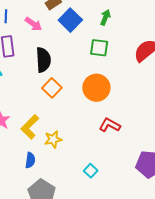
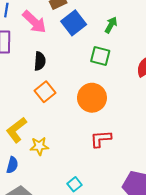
pink arrow: (33, 24) -> (34, 22), size x1.4
black semicircle: (43, 60) -> (40, 61), size x0.7
red L-shape: (110, 125) -> (101, 139), turned -40

